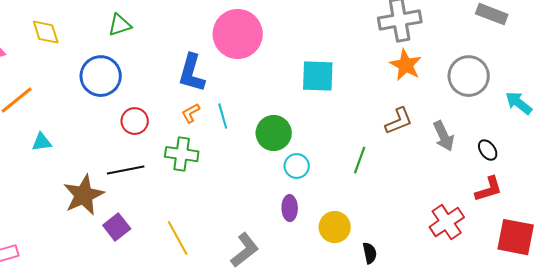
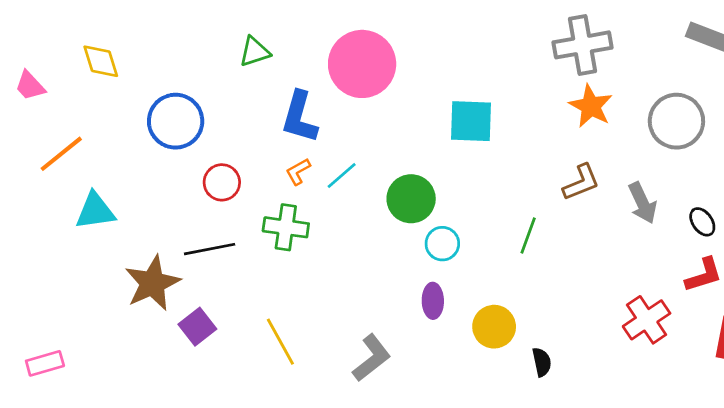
green triangle: (120, 25) -> (255, 52), moved
cyan line: (223, 116) -> (342, 176), turned 65
cyan triangle: (42, 142) -> (95, 211), size x1.5

